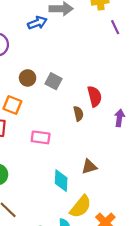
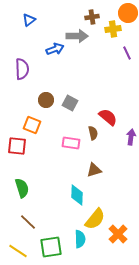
red semicircle: (95, 96) -> (108, 117), turned -36
pink rectangle: (41, 137) -> (71, 143), moved
brown triangle: (89, 167) -> (94, 170), moved

